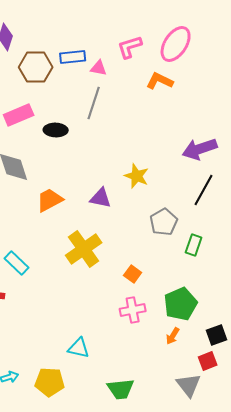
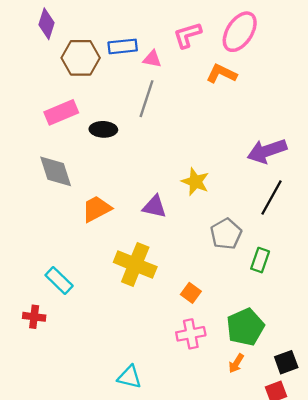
yellow cross: (84, 249) -> (135, 265), turned -33

